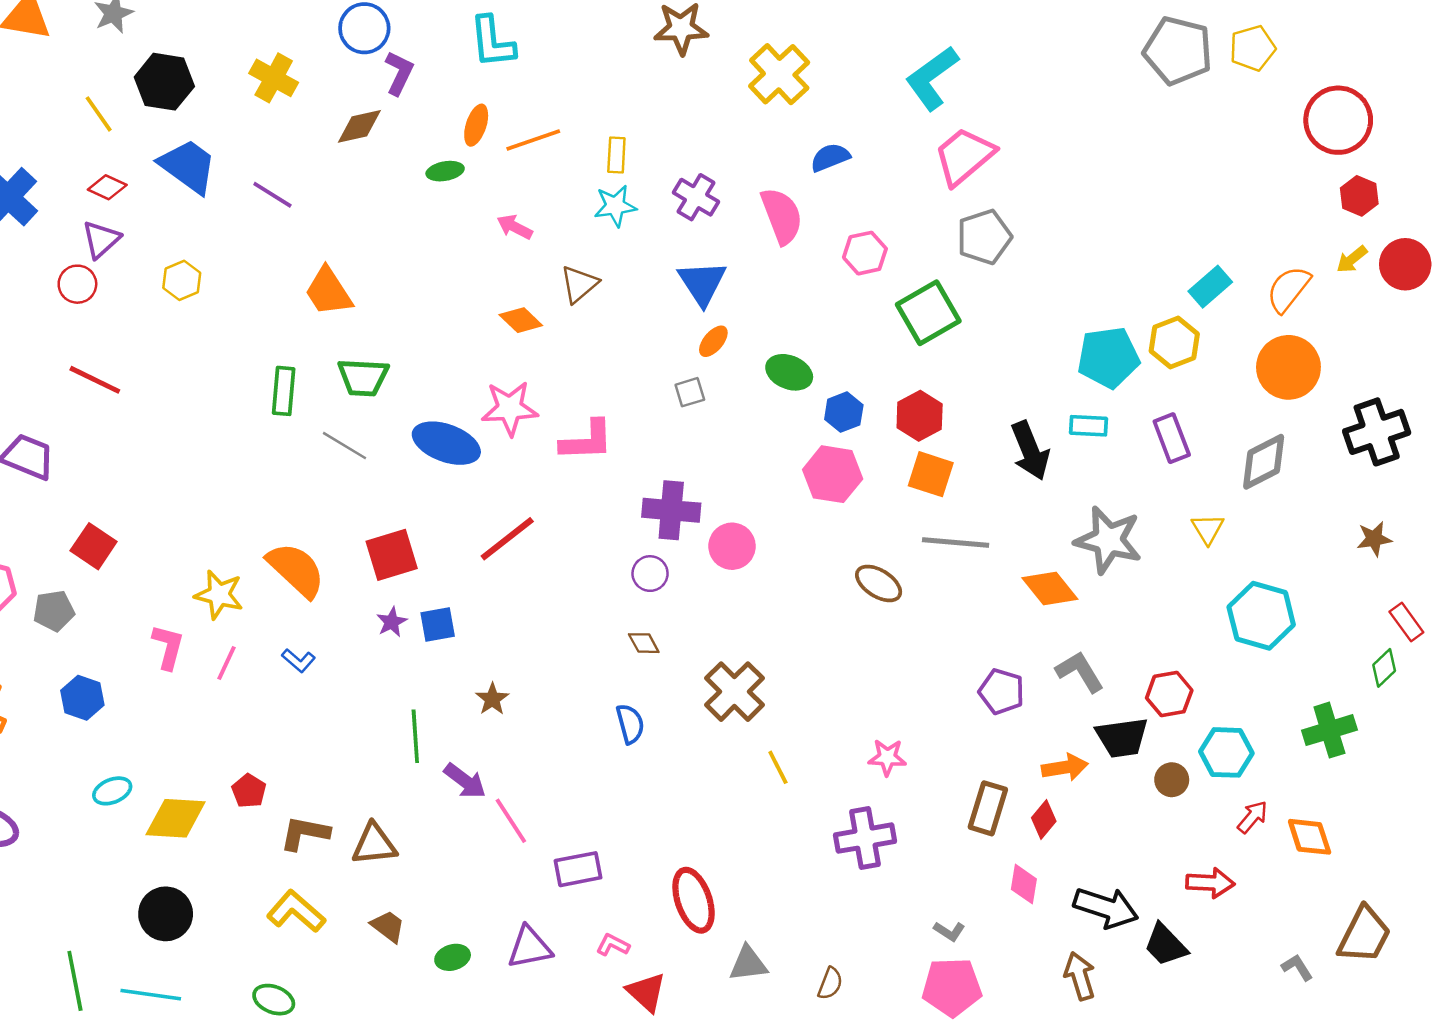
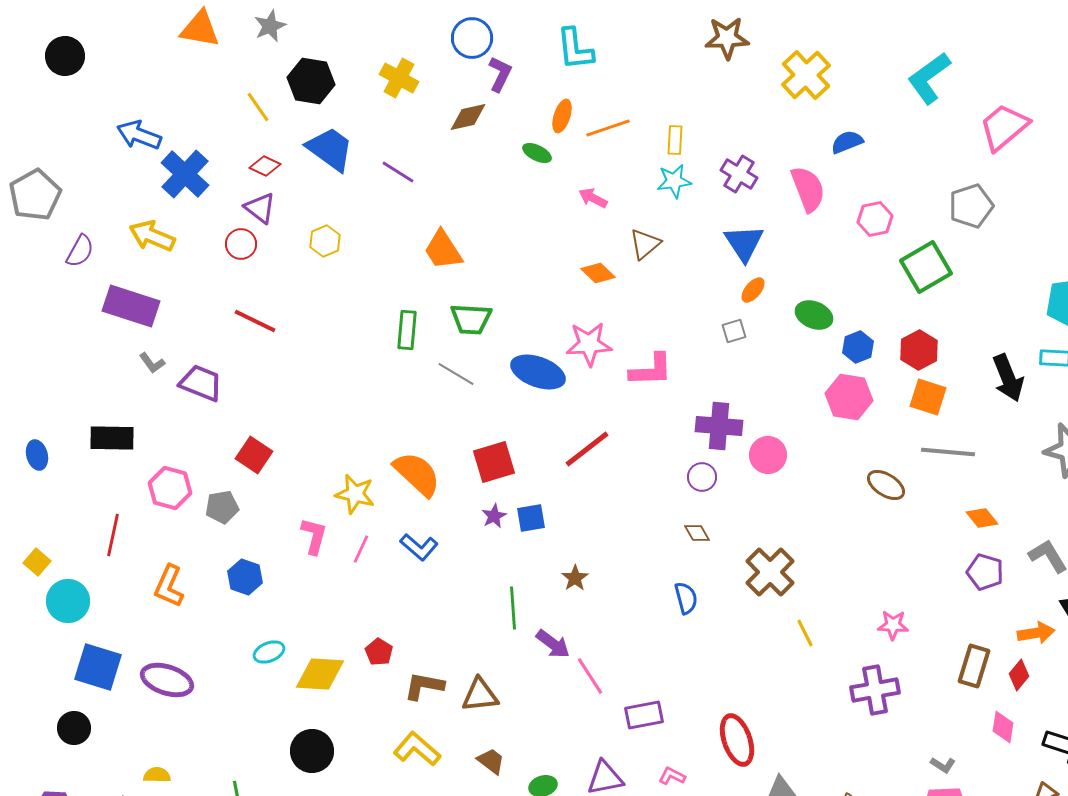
pink trapezoid: (964, 156) -> (1004, 127), moved
green ellipse: (445, 171) -> (537, 153), turned 36
purple triangle: (101, 239) -> (260, 208), turned -40
orange diamond: (1050, 588) -> (982, 518), moved, size x0.7
blue L-shape: (299, 660) -> (419, 547), size x1.4

